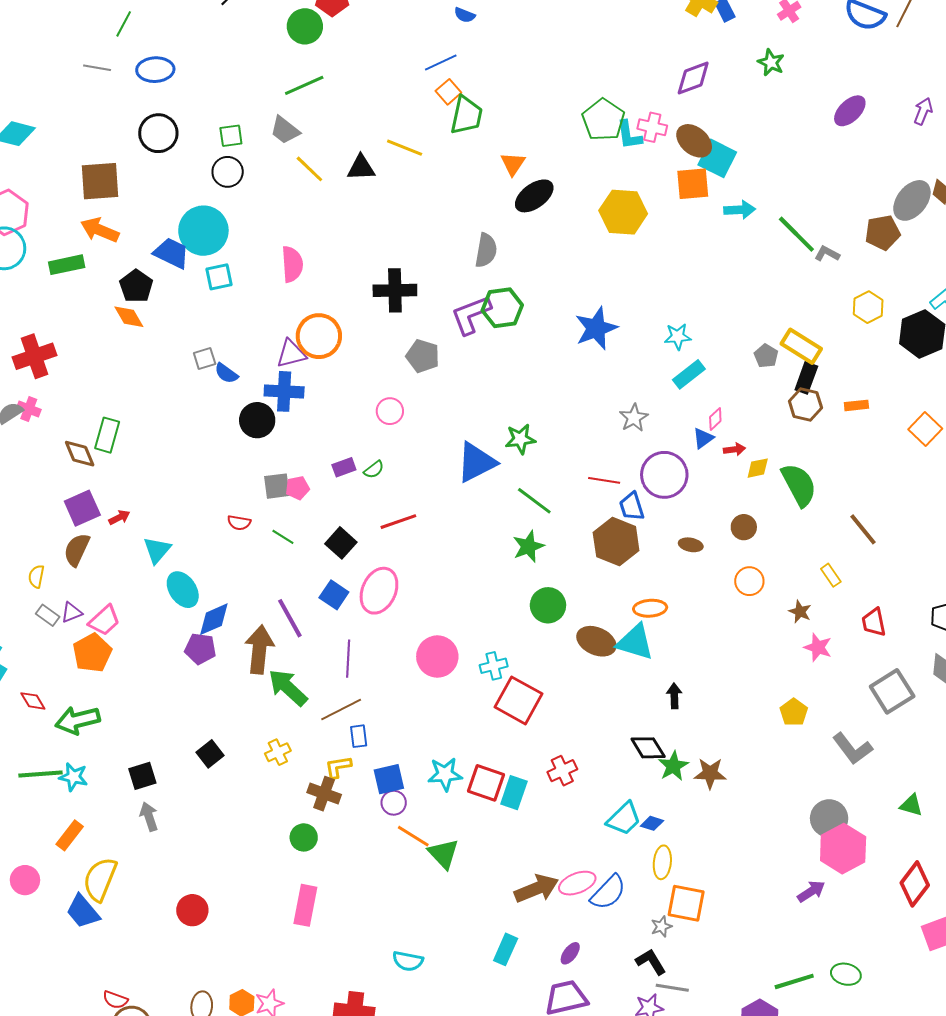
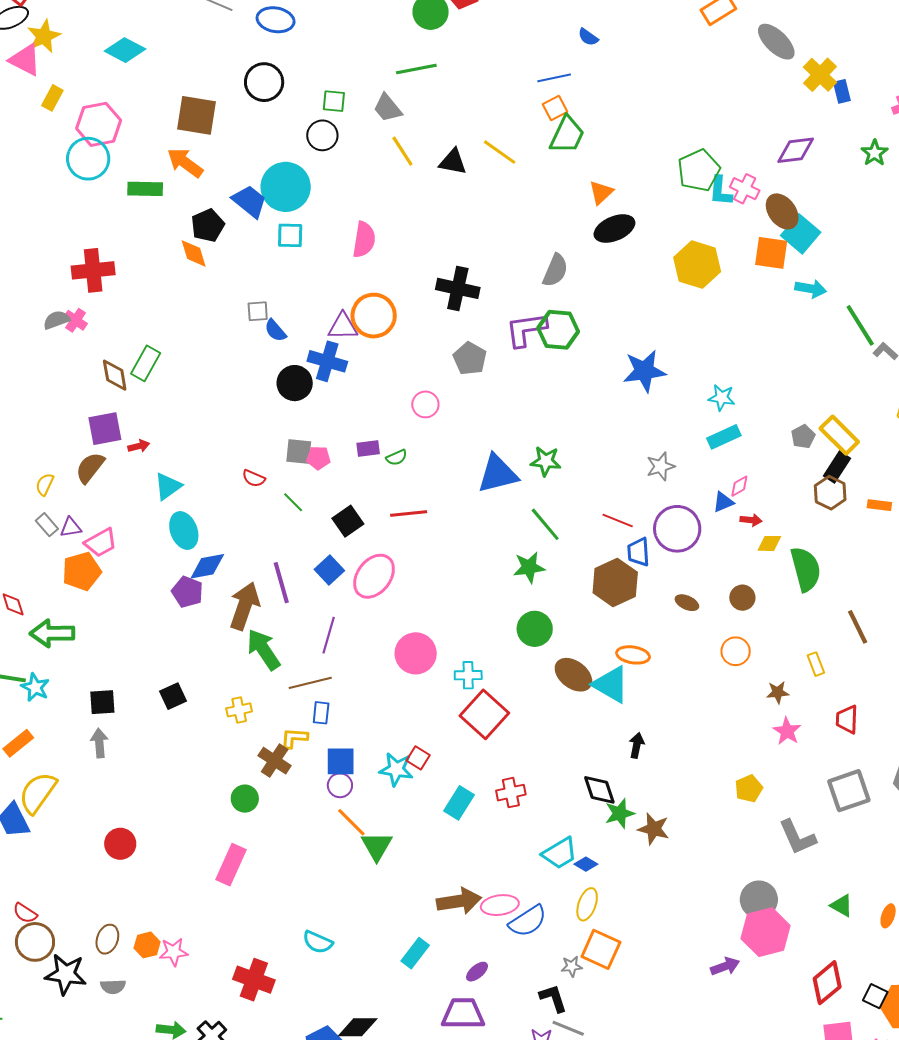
brown star: (800, 612) -> (778, 692), turned 30
red square: (486, 783) -> (418, 758), moved, size x0.6

